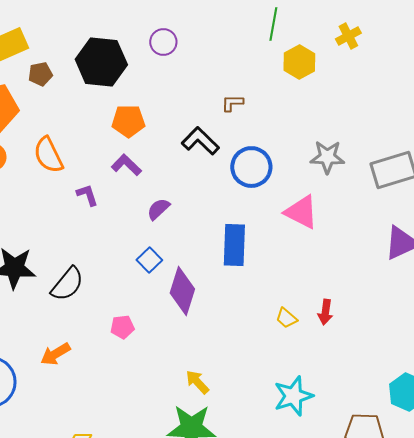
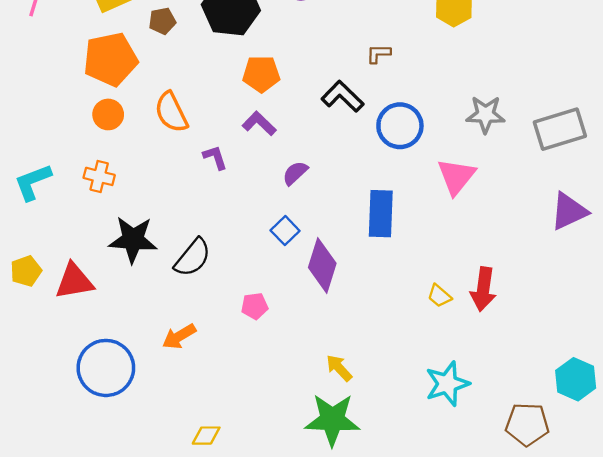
pink triangle: (301, 212) -> (456, 176), turned 42
red arrow: (325, 312) -> (483, 289), size x1.5

